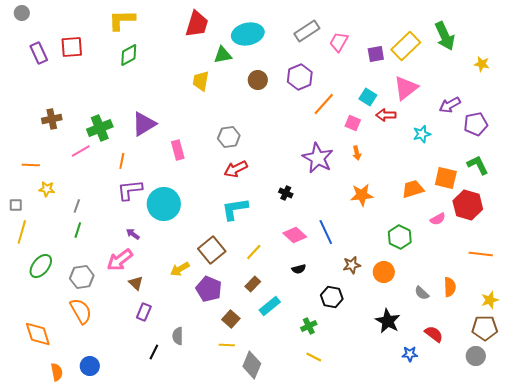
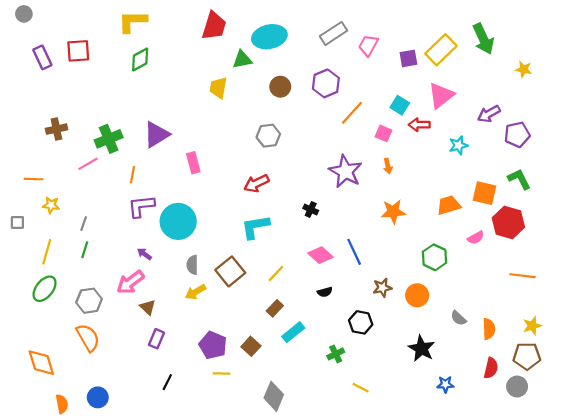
gray hexagon: (229, 137) -> (268, 136), moved
yellow line: (22, 232) -> (47, 252), moved
orange semicircle: (450, 287) -> (489, 329), moved
purple pentagon: (209, 289) -> (213, 345), moved
red semicircle: (434, 334) -> (491, 368), moved, turned 66
gray semicircle: (178, 336) -> (192, 265), moved
yellow line: (227, 345) -> (222, 373), moved
yellow line: (314, 357) -> (361, 388), moved

